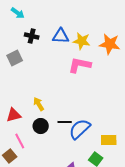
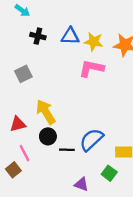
gray square: (15, 58) -> (23, 74), moved
yellow arrow: (39, 104) -> (46, 112), size x1.6
black line: (65, 122) -> (67, 150), moved

